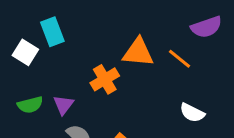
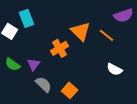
orange triangle: (138, 52) -> (81, 31), turned 40
green semicircle: (30, 105) -> (13, 64), turned 49

